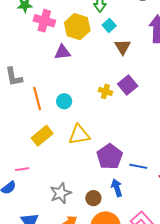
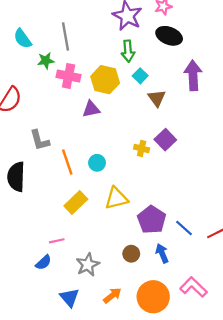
blue line: (138, 166) -> (184, 228), turned 36
gray star: (61, 193) -> (88, 265), moved
brown circle: (93, 198) -> (131, 254), moved

